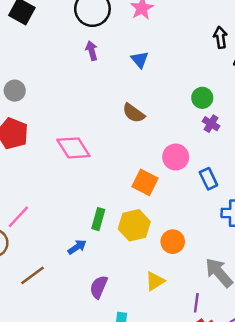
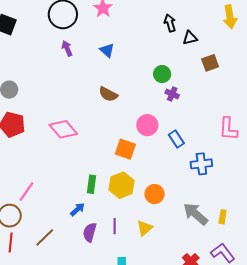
purple semicircle: (99, 287) -> (90, 232), moved
purple line: (196, 303) -> (115, 226), moved

